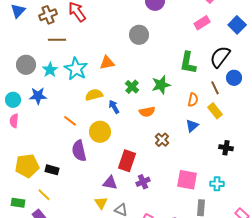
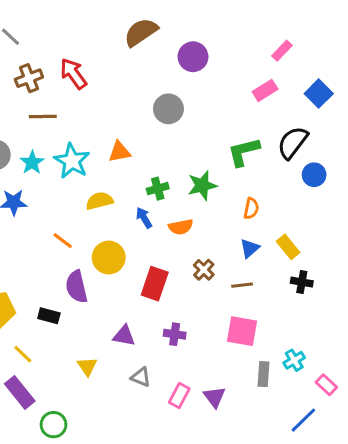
green L-shape: (188, 63) -> (244, 152), turned 65
green cross: (132, 87) -> (158, 189), turned 32
brown line: (215, 88) -> (242, 285), moved, turned -72
blue arrow: (114, 107) -> (144, 218), moved
yellow rectangle: (215, 111) -> (288, 247), moved
red rectangle: (127, 161) -> (155, 284), moved
black rectangle: (52, 170) -> (49, 316), moved
purple cross: (143, 182) -> (175, 334), turned 32
cyan cross: (217, 184) -> (294, 360), moved, turned -32
yellow triangle: (101, 203) -> (87, 366), moved

